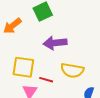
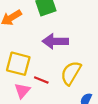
yellow semicircle: (72, 70) -> (71, 73), turned 105

